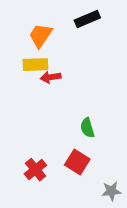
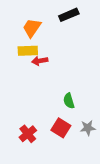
gray star: (111, 191) -> (88, 128), moved

